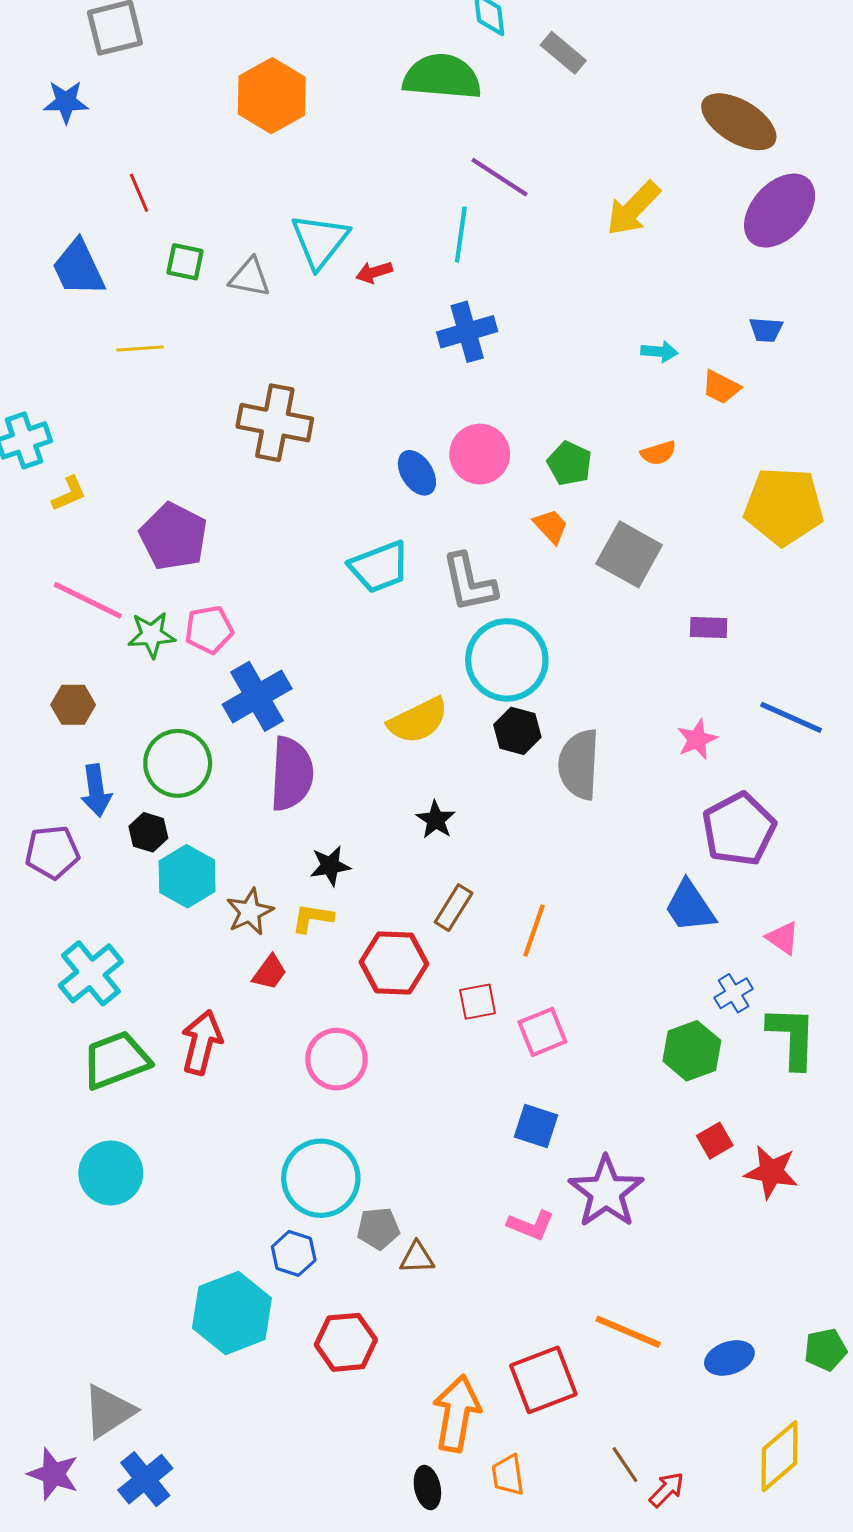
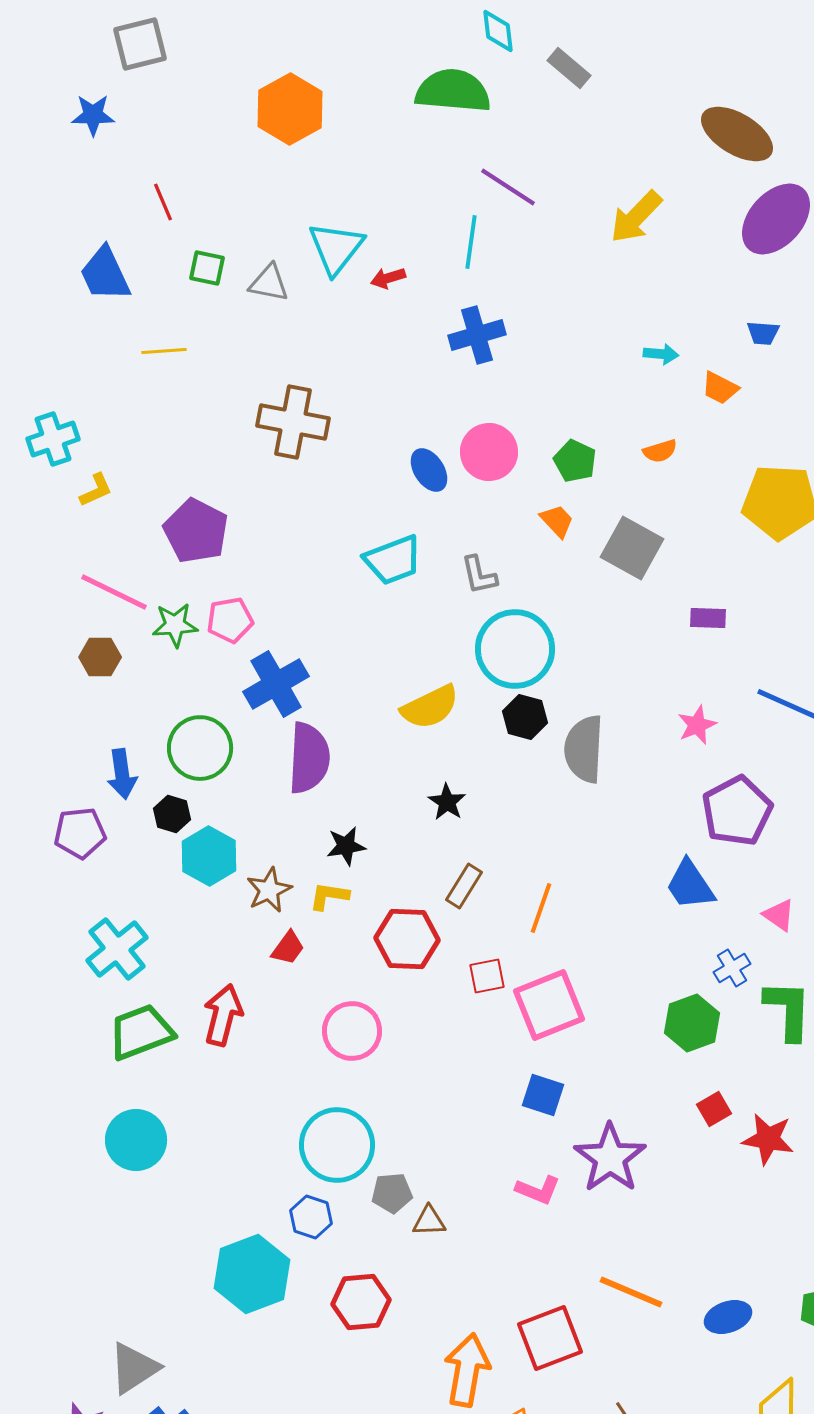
gray L-shape: (469, 583) -> (479, 575), size x0.7
brown hexagon: (73, 705) -> (100, 657), moved
pink square: (542, 1032) -> (549, 1005), size x1.5

